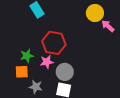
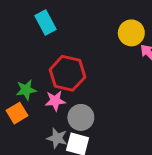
orange square: (22, 72) -> (17, 113), turned -32
gray star: (36, 87) -> (57, 138), moved

